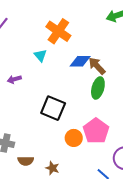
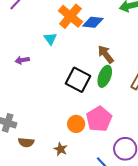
blue diamond: (80, 61) -> (93, 22), moved
black square: (53, 108) -> (78, 80), moved
brown star: (52, 168) -> (61, 149), moved

